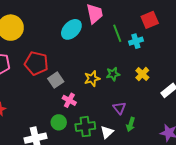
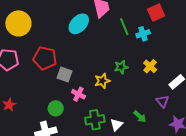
yellow star: (92, 79) -> (102, 81), moved
gray square: (56, 80) -> (64, 74), turned -35
purple triangle: (119, 108) -> (162, 101), moved
green circle: (59, 122) -> (56, 108), moved
green arrow: (131, 124) -> (140, 116), turned -64

